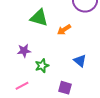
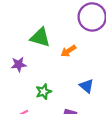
purple star: (24, 51) -> (19, 64), moved

